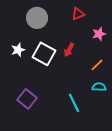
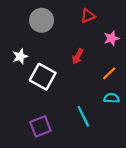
white square: (44, 54) -> (43, 77), moved
purple square: (27, 99) -> (40, 126), moved, turned 30

